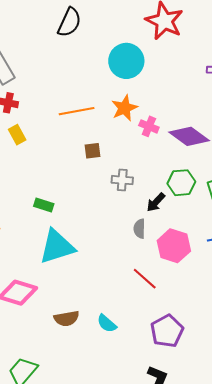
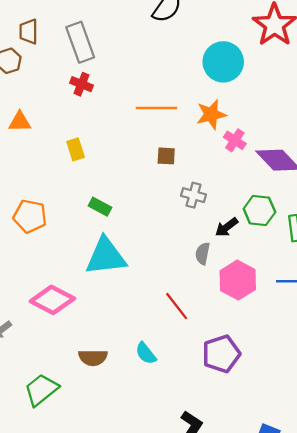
yellow rectangle: (17, 135) -> (76, 149), moved
red line: (145, 279) -> (177, 306), moved
brown semicircle: (67, 318) -> (93, 358), moved
purple pentagon: (167, 331) -> (221, 354), moved

